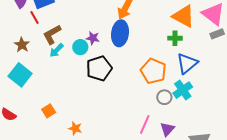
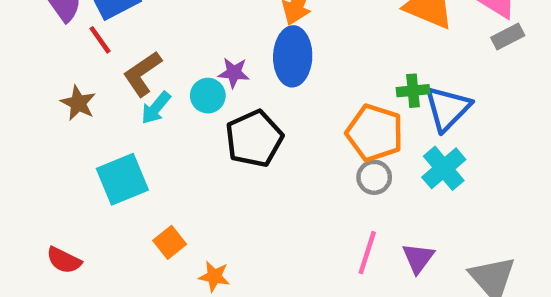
green cross: (175, 38) -> (413, 91), moved
cyan square: (20, 75) -> (122, 179), moved, turned 35
gray circle: (164, 97) -> (374, 177), moved
orange square: (49, 111) -> (170, 242), moved

